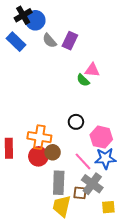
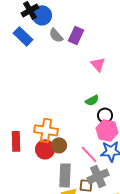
pink triangle: (92, 70) -> (98, 64), turned 42
green semicircle: (83, 80) -> (92, 100), moved, turned -72
black circle: (76, 122) -> (105, 115), moved
gray cross: (92, 184) -> (98, 176), turned 30

